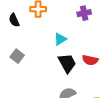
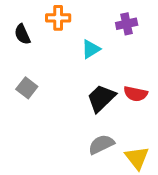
cyan triangle: (60, 39) -> (91, 49), moved
black trapezoid: (67, 63) -> (101, 98), turned -105

